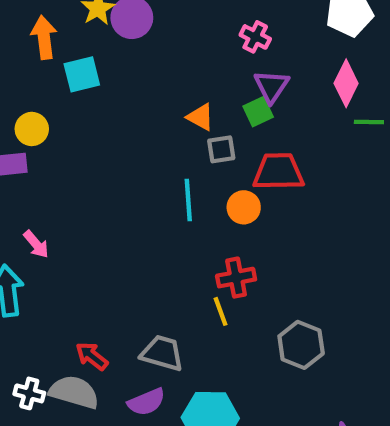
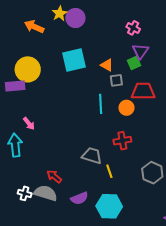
orange arrow: (44, 37) -> (34, 27), turned -60
cyan square: (82, 74) -> (74, 60), moved, size x1.4
yellow circle: (32, 129) -> (28, 69), size x1.6
yellow line: (221, 311) -> (109, 171), moved
gray trapezoid: (162, 353) -> (92, 156), moved

